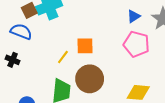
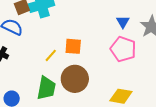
blue triangle: (134, 16) -> (123, 22), turned -32

